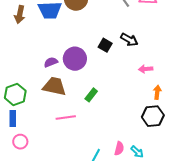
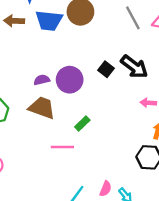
brown arrow: (20, 15) -> (14, 21), turned 72
black arrow: (129, 40) -> (134, 67), size x1.4
pink line: (66, 117) -> (62, 147), moved

